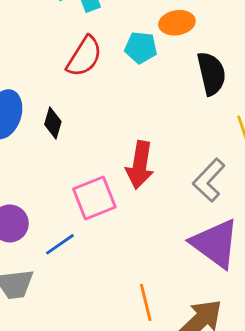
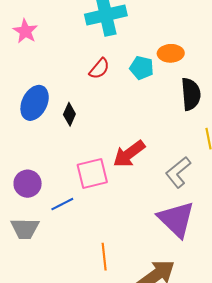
red semicircle: (84, 56) -> (99, 69), size x0.7
red arrow: (140, 165) -> (129, 154), turned 36
orange line: (146, 303) -> (104, 257), moved

